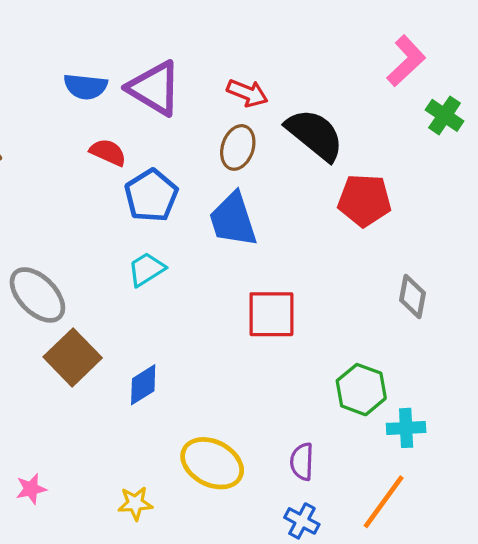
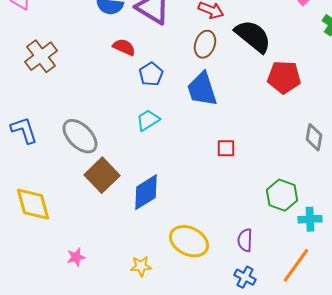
blue pentagon: (151, 196) -> (151, 74), size x0.7
red square: (271, 314) -> (226, 148), size x0.6
blue diamond: (143, 385) -> (146, 192), size x1.4

